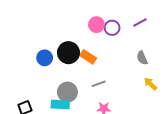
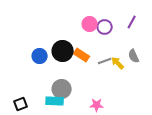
purple line: (140, 23) -> (132, 22), turned -32
gray line: (99, 84) -> (105, 61), moved
yellow arrow: (150, 84) -> (118, 63), moved

